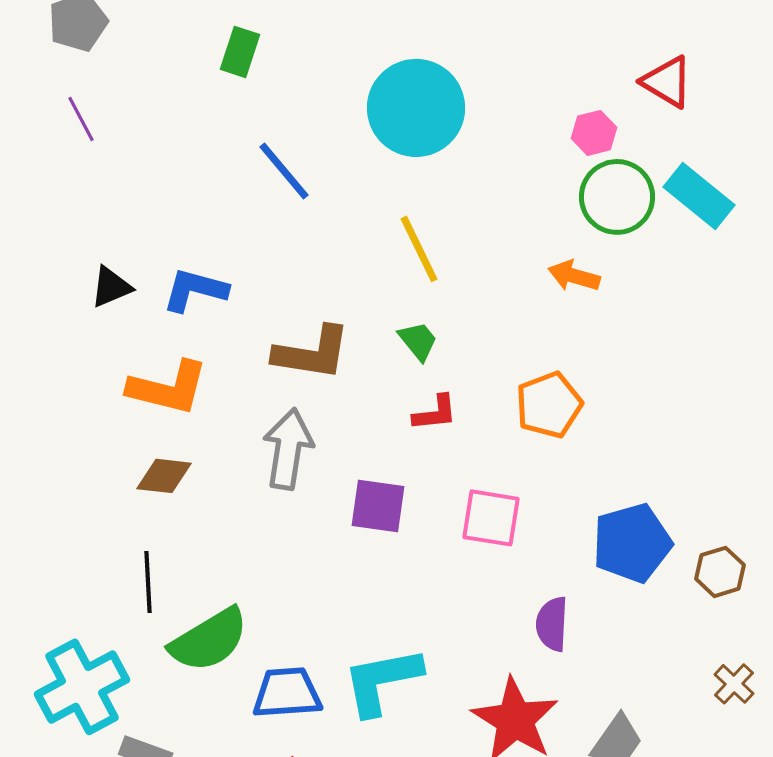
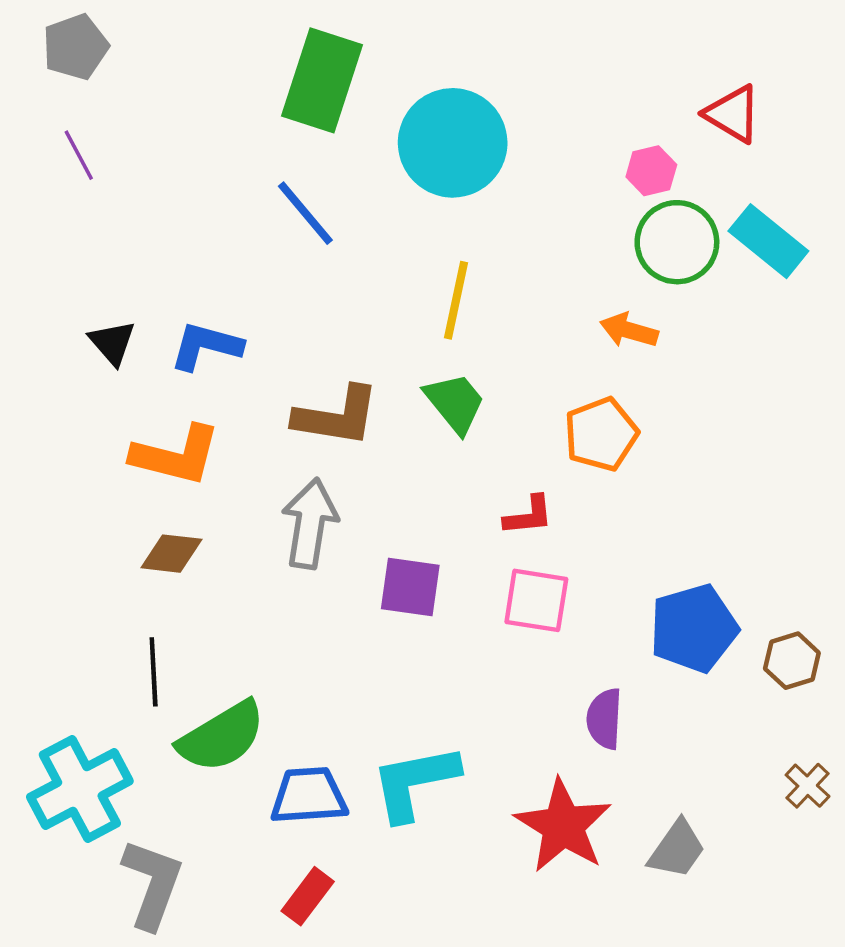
green rectangle: (240, 52) -> (322, 80), moved, size x1.8
yellow line: (419, 249) -> (456, 300), turned 38
black triangle: (111, 287) -> (112, 343), turned -48
green trapezoid: (418, 341) -> (455, 403), size x1.4
orange pentagon: (549, 405) -> (601, 434), moved
red L-shape: (435, 413) -> (529, 516), moved

